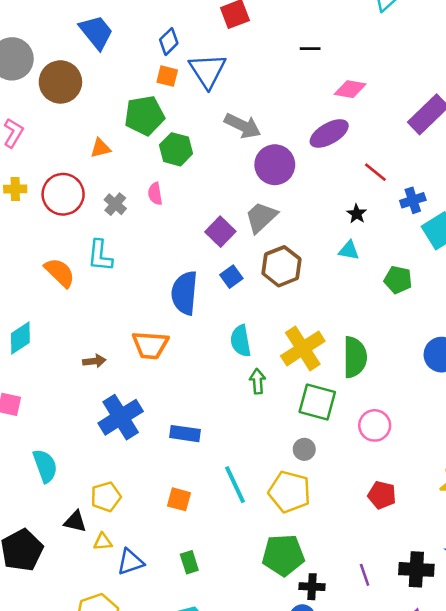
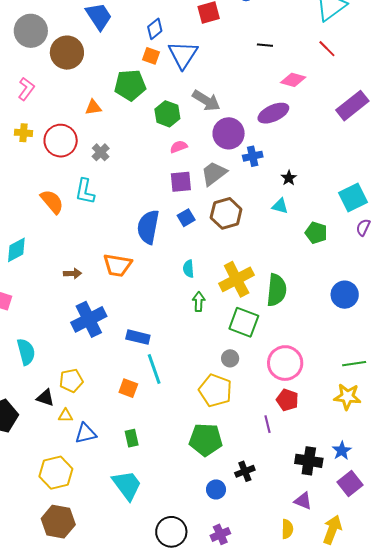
green hexagon: (176, 149) -> (167, 114), moved
red line: (375, 172) -> (327, 49), moved
pink semicircle: (155, 194) -> (179, 147), moved, turned 72
blue cross: (413, 200) -> (253, 156), moved
purple square: (220, 232) -> (181, 182), turned 35
cyan semicircle: (241, 341) -> (188, 269), size x0.7
pink circle: (375, 425) -> (285, 363), moved, size x1.4
cyan line: (235, 485) -> (154, 369), moved
purple line: (365, 575) -> (268, 424), moved
black cross: (312, 587) -> (245, 471), moved, turned -30

